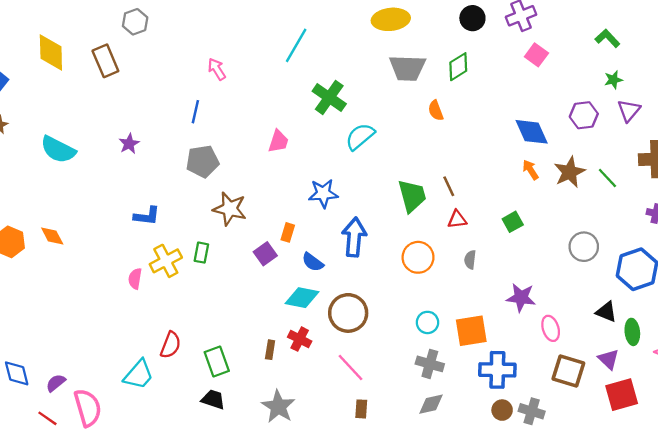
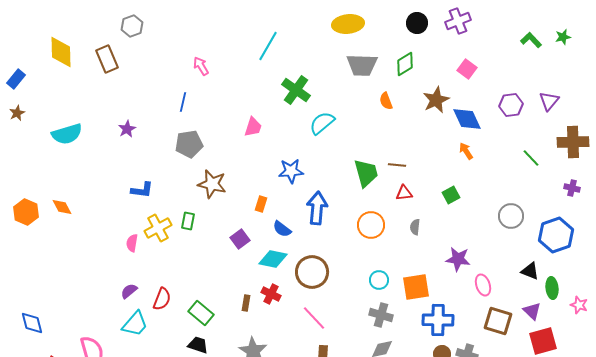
pink square: (536, 55) -> (467, 69), moved
green star: (613, 80) -> (563, 37), moved
cyan semicircle: (58, 150) -> (67, 134), turned -44
brown star: (570, 172) -> (436, 100), moved
brown line: (449, 186) -> (397, 165), turned -60
purple square: (265, 254) -> (240, 239), moved
green rectangle: (217, 362) -> (201, 313), turned -30
purple semicircle: (56, 383) -> (129, 291), moved

